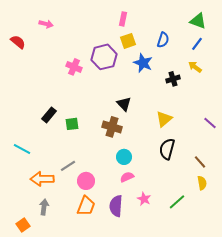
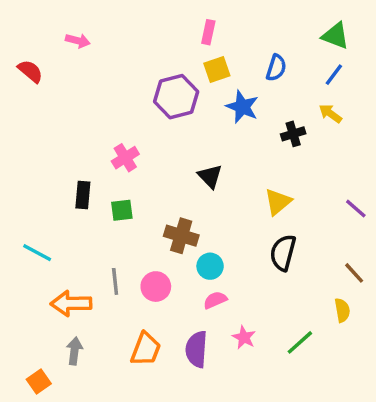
pink cross: (74, 67) -> (125, 158), moved, turned 35
black rectangle: (49, 115) -> (83, 195), turned -35
brown cross: (112, 127) -> (181, 236), moved
brown line: (200, 162) -> (354, 273), moved
gray line: (68, 166) -> (115, 281), turned -63
pink circle: (86, 181) -> (156, 287), moved

